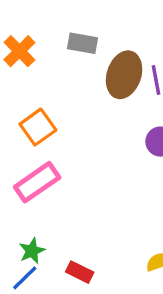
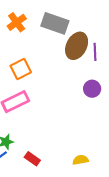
gray rectangle: (83, 43) -> (55, 23), size x1.5

